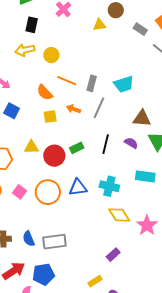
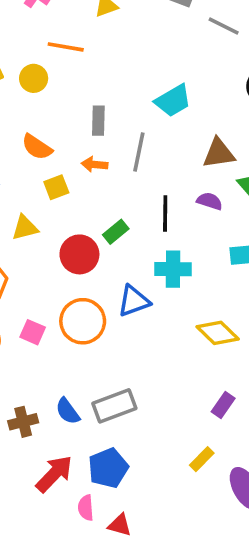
orange line: (67, 81) -> (66, 47), moved
gray rectangle: (92, 83) -> (98, 121), moved
yellow triangle: (31, 147) -> (25, 228), moved
cyan cross: (109, 186) -> (173, 269), moved

